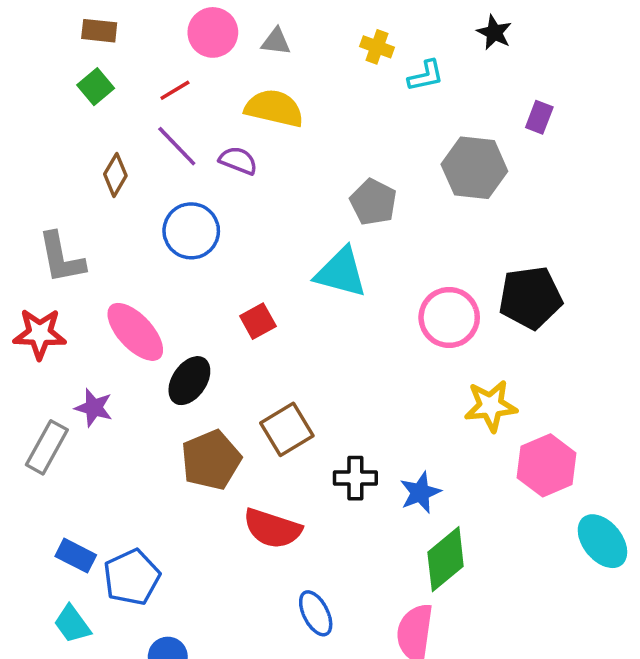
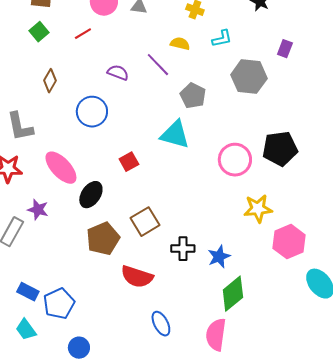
cyan L-shape: (426, 76) -> (222, 39), moved
yellow semicircle: (274, 108) -> (180, 44), moved, size x0.6
purple line: (177, 146) -> (158, 65), moved

